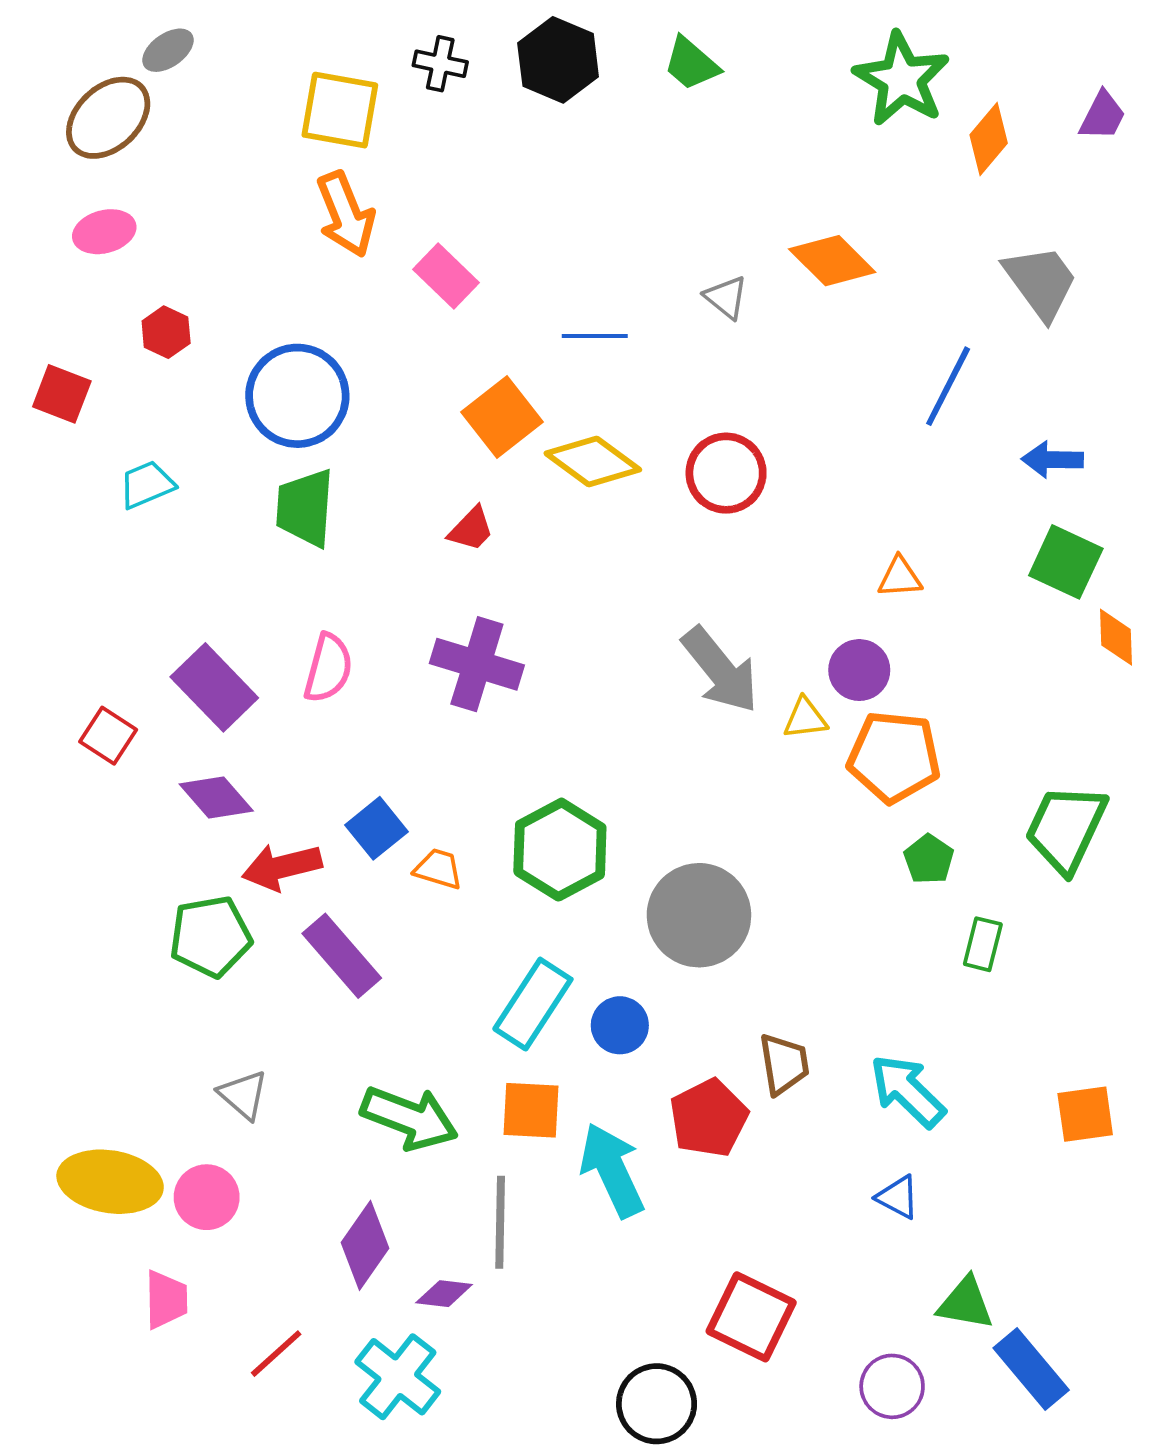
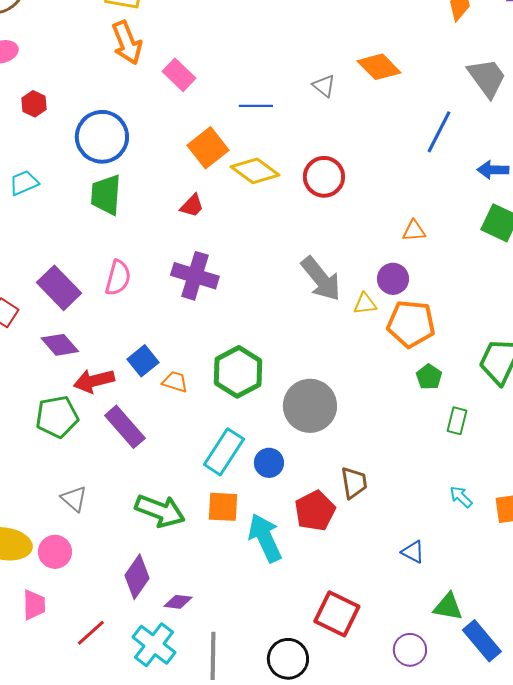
cyan arrow: (908, 1091) -> (461, 497), moved, size x0.6
gray line: (500, 1222) -> (213, 656), moved

